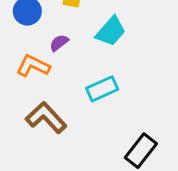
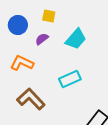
purple semicircle: (59, 43) -> (42, 39), moved

